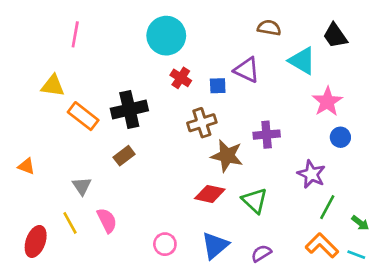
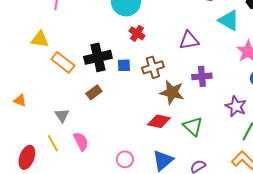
purple triangle: (247, 70) -> (189, 40), moved, turned -35
blue square: (218, 86) -> (124, 65), moved

